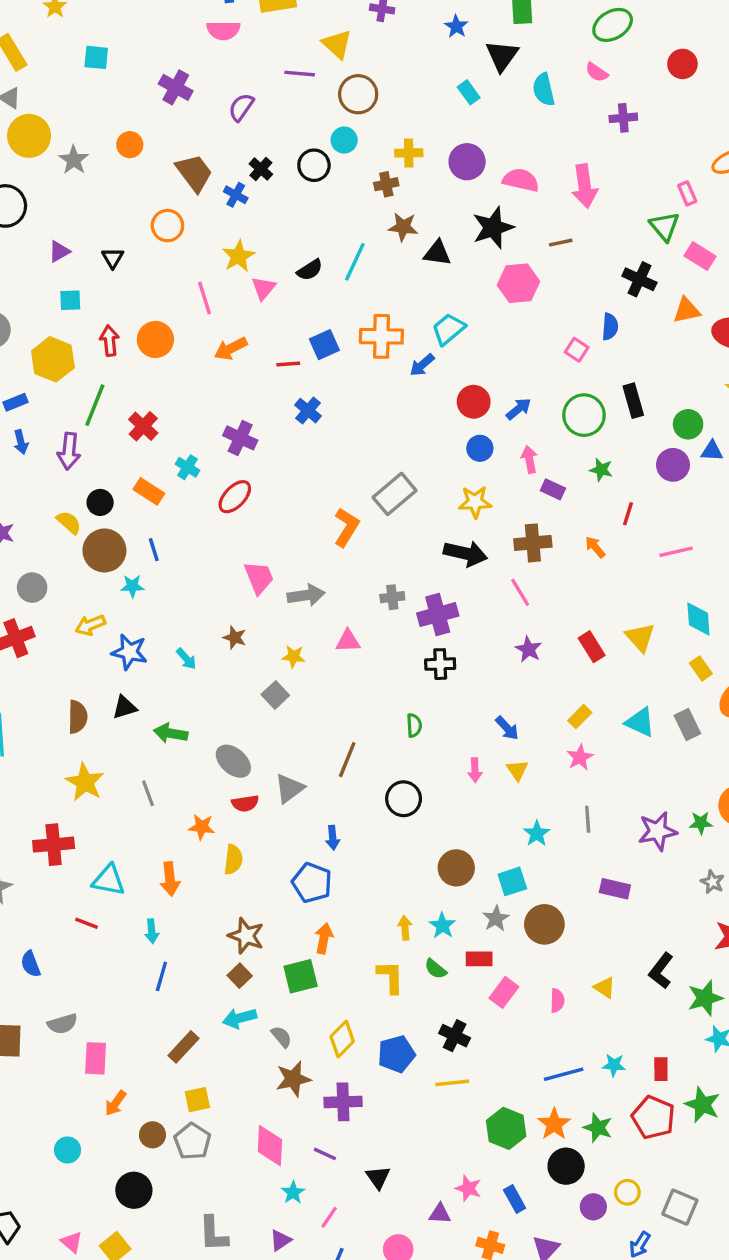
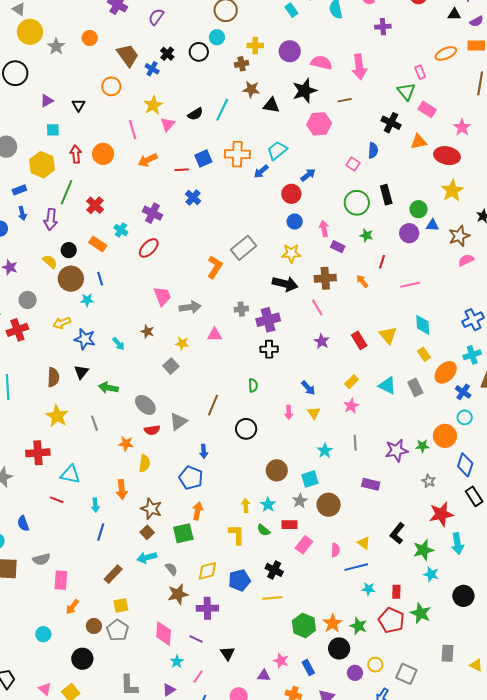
blue arrow: (519, 409) -> (308, 175), moved
black triangle: (124, 707) -> (81, 372), turned -35
orange arrow: (170, 879) -> (122, 490), moved
yellow diamond: (342, 1039) -> (207, 571), turned 30
blue line: (564, 1074) -> (356, 567), moved

